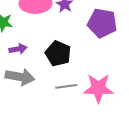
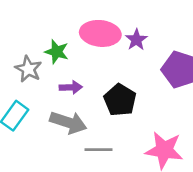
gray line: (66, 86) -> (98, 150), moved

